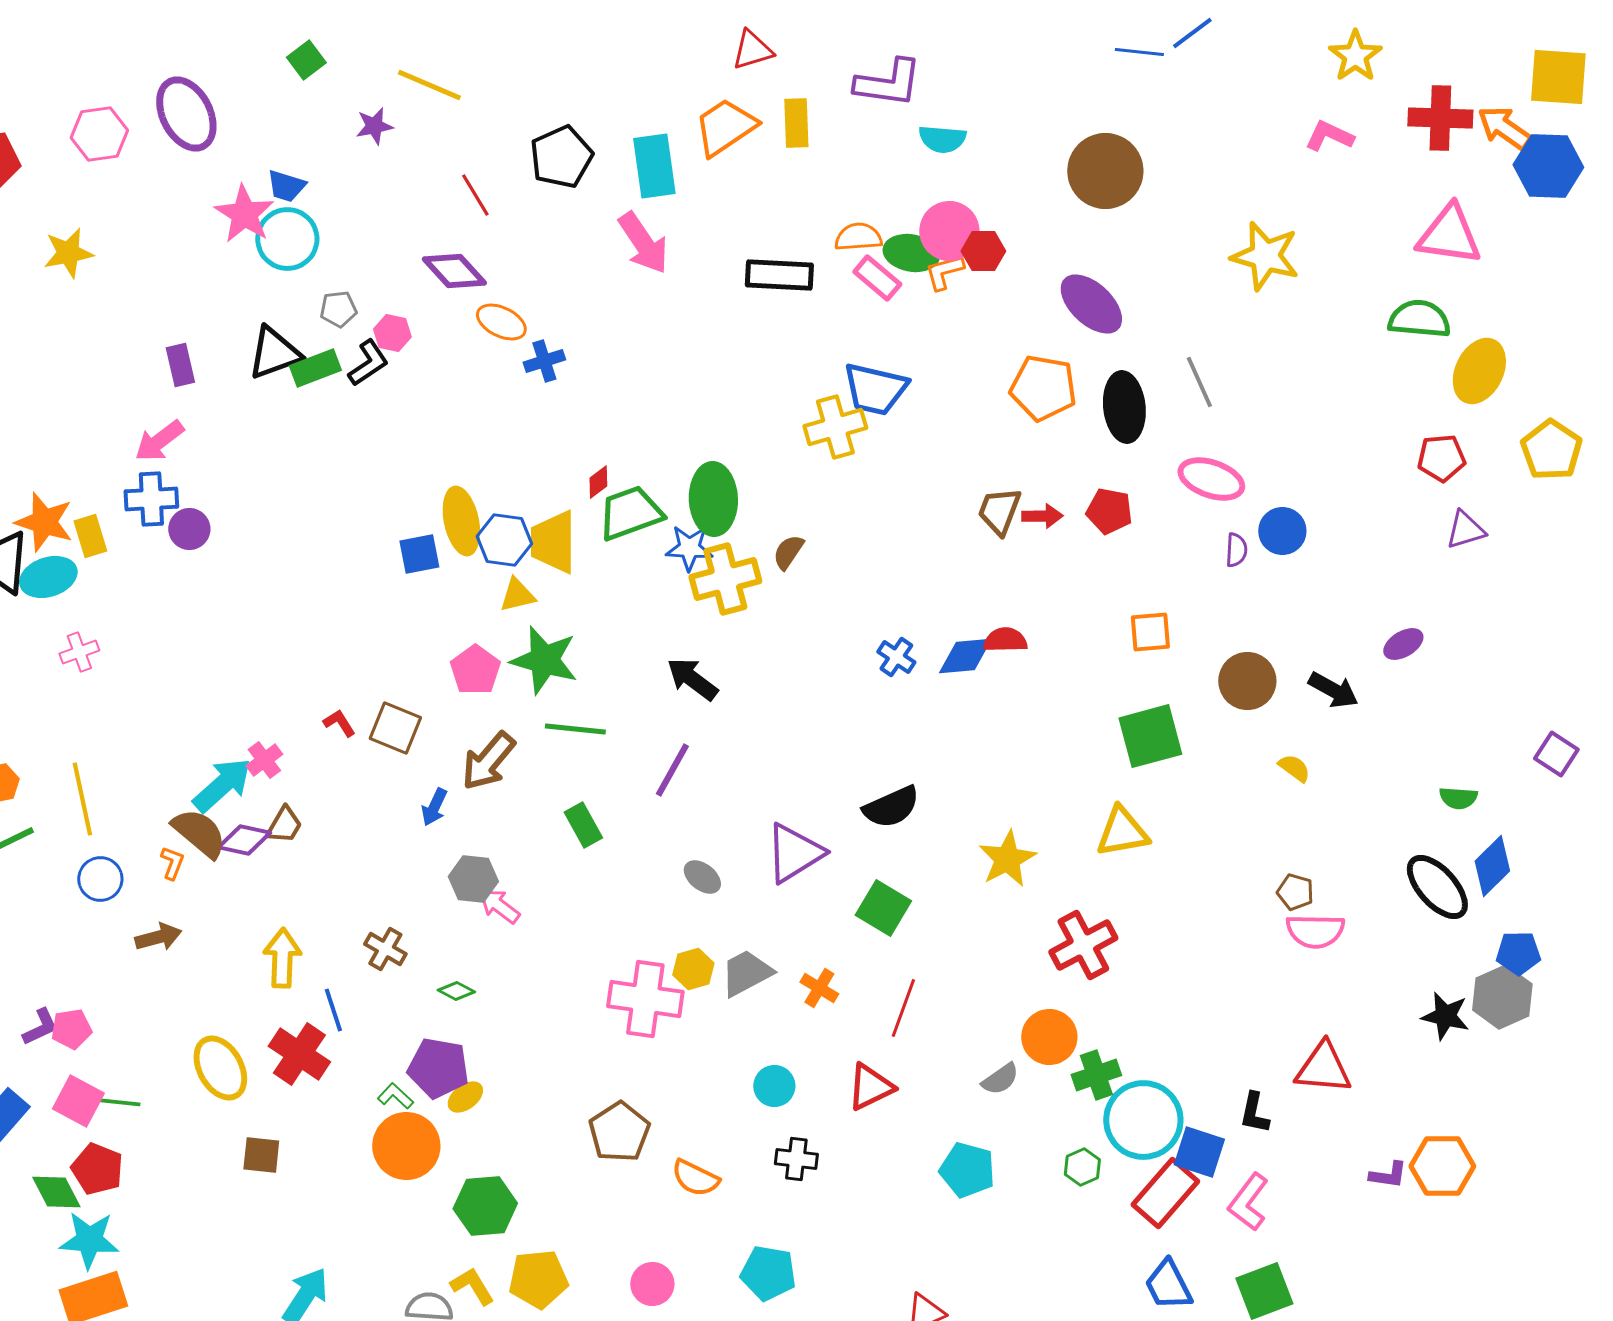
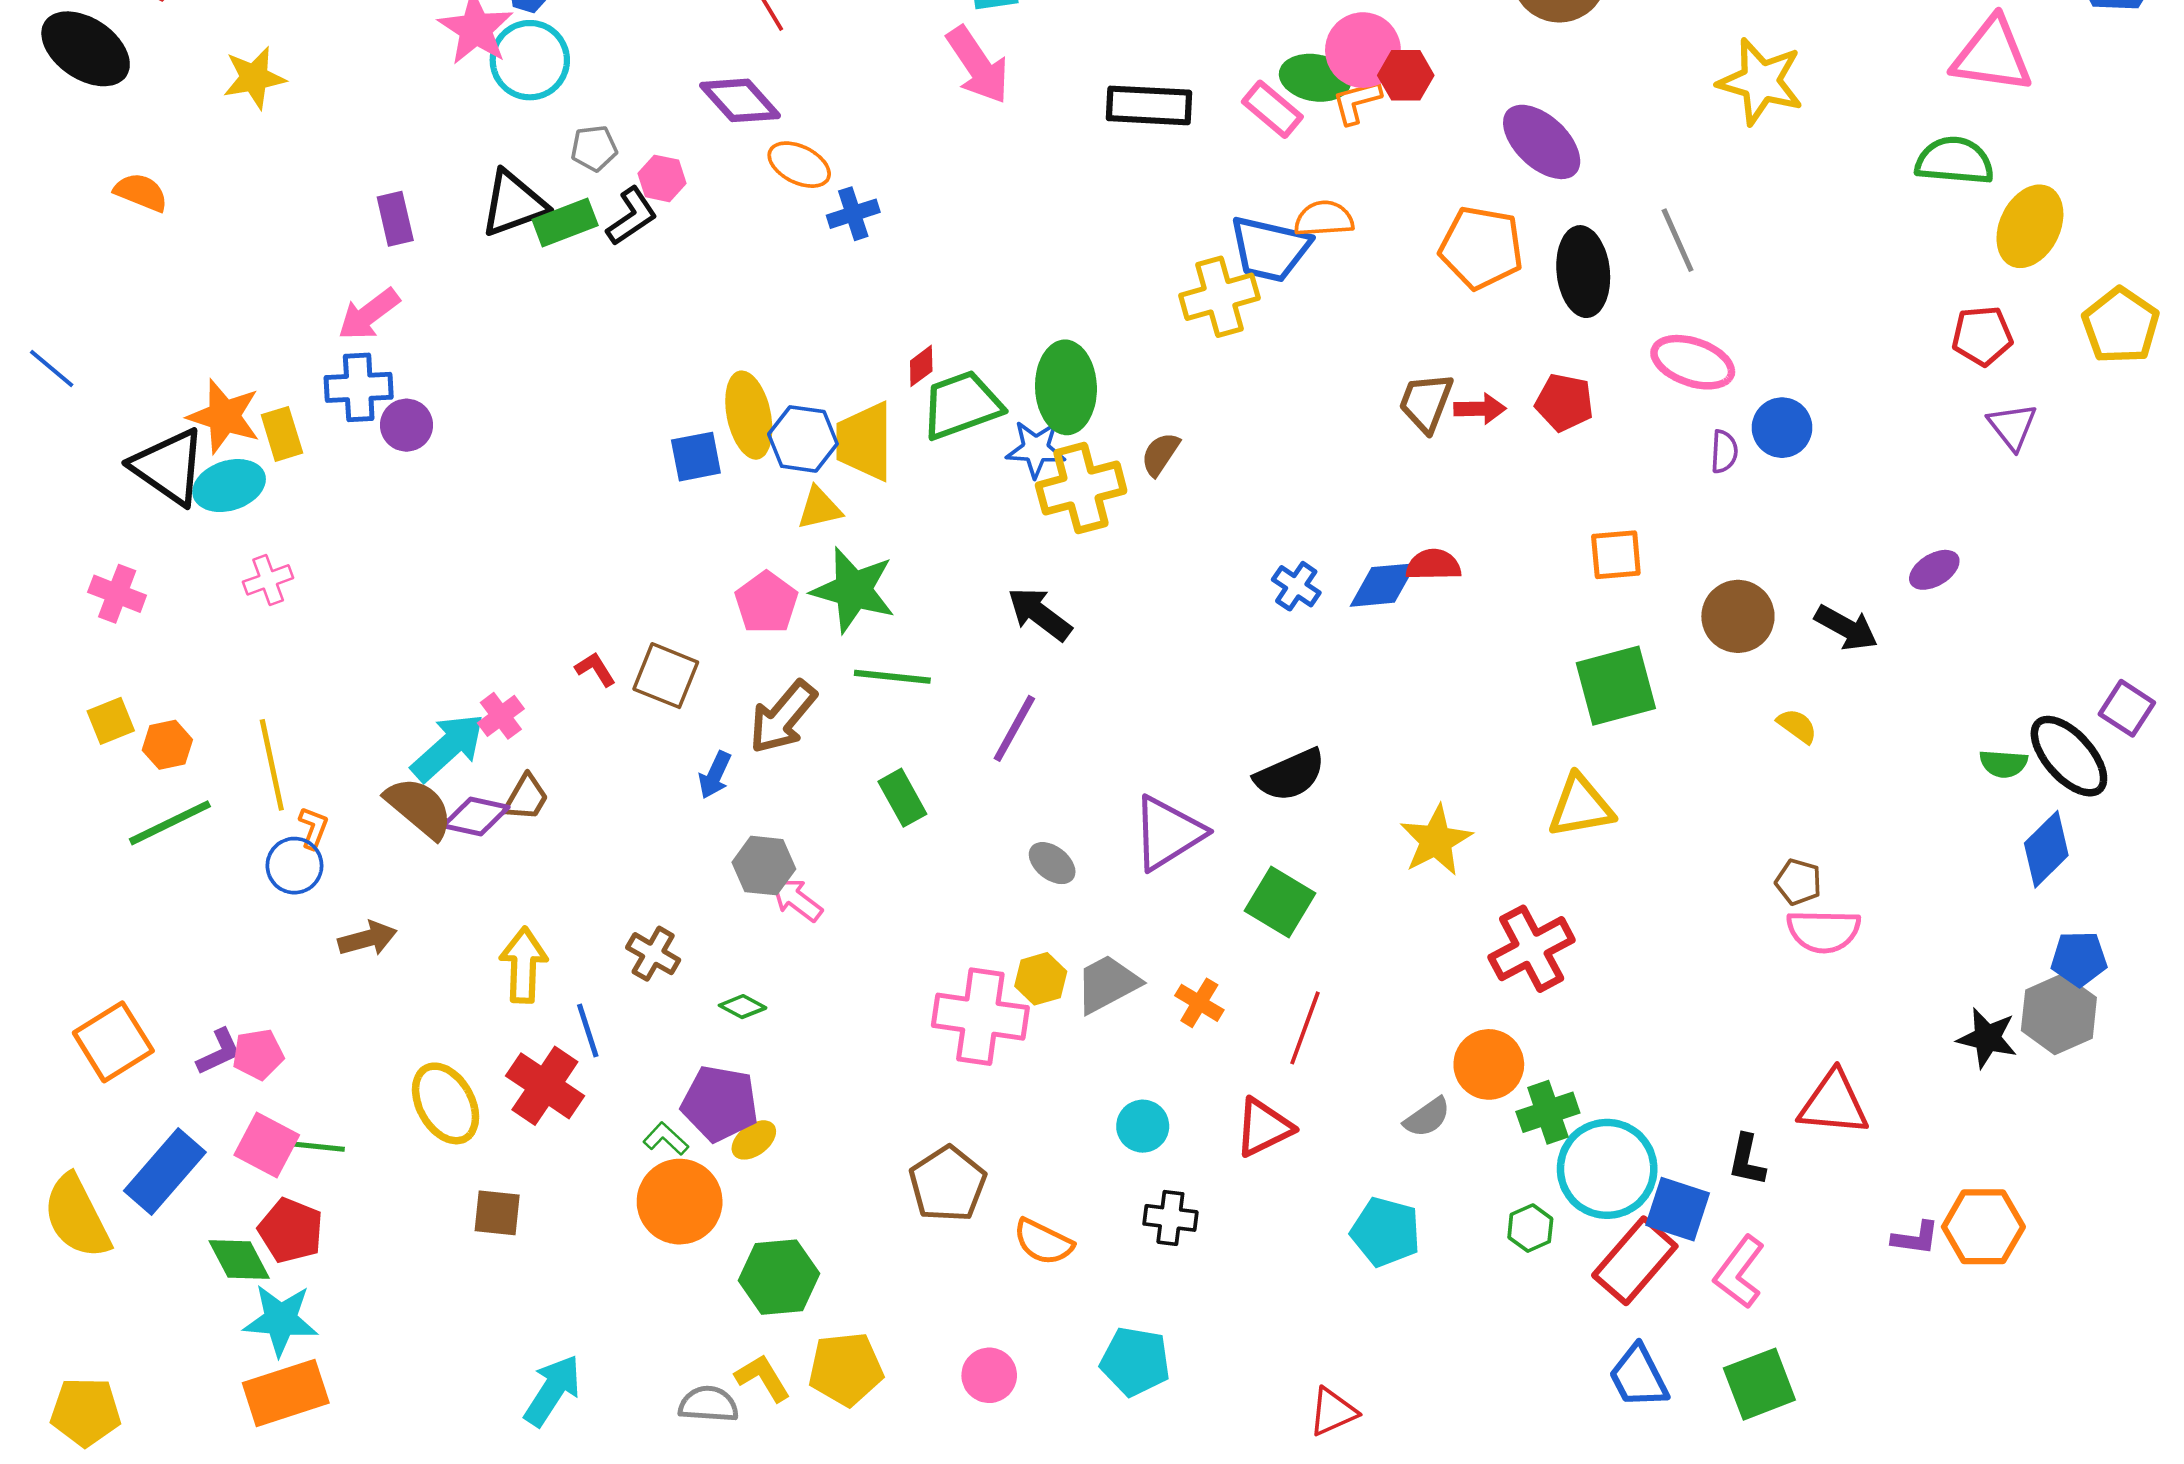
orange semicircle: (858, 237) -> (1324, 219), moved
purple triangle: (1465, 530) -> (2012, 426), turned -51
orange L-shape: (172, 863) -> (313, 828), moved
black ellipse: (1437, 887) -> (2069, 756), moved

